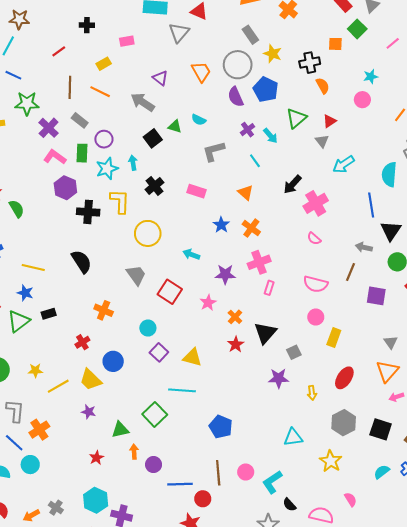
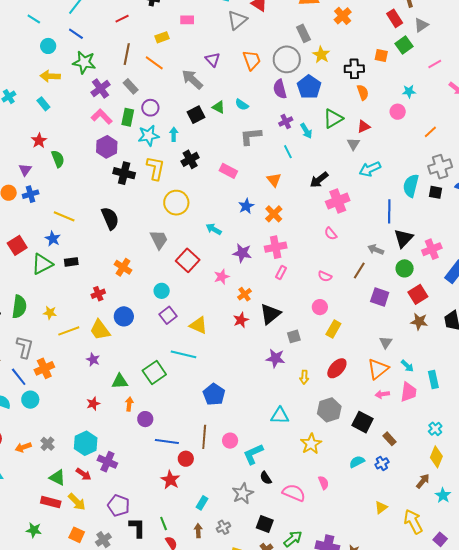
pink semicircle: (316, 284) -> (325, 276), size x0.6

